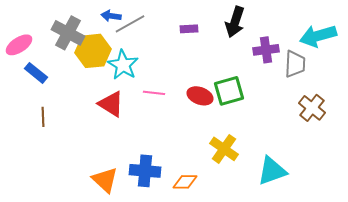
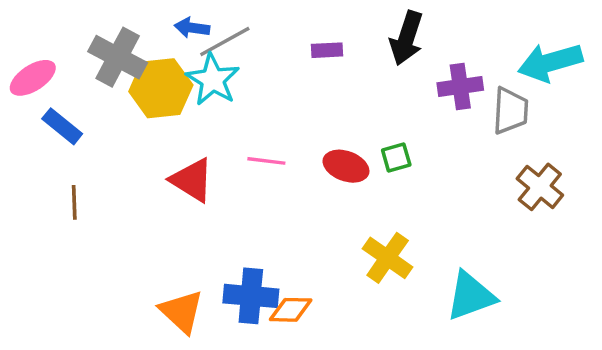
cyan star: (123, 65) -> (213, 80), moved
green square: (229, 91) -> (396, 157), size x0.6
orange diamond: (185, 182) -> (291, 310), moved

